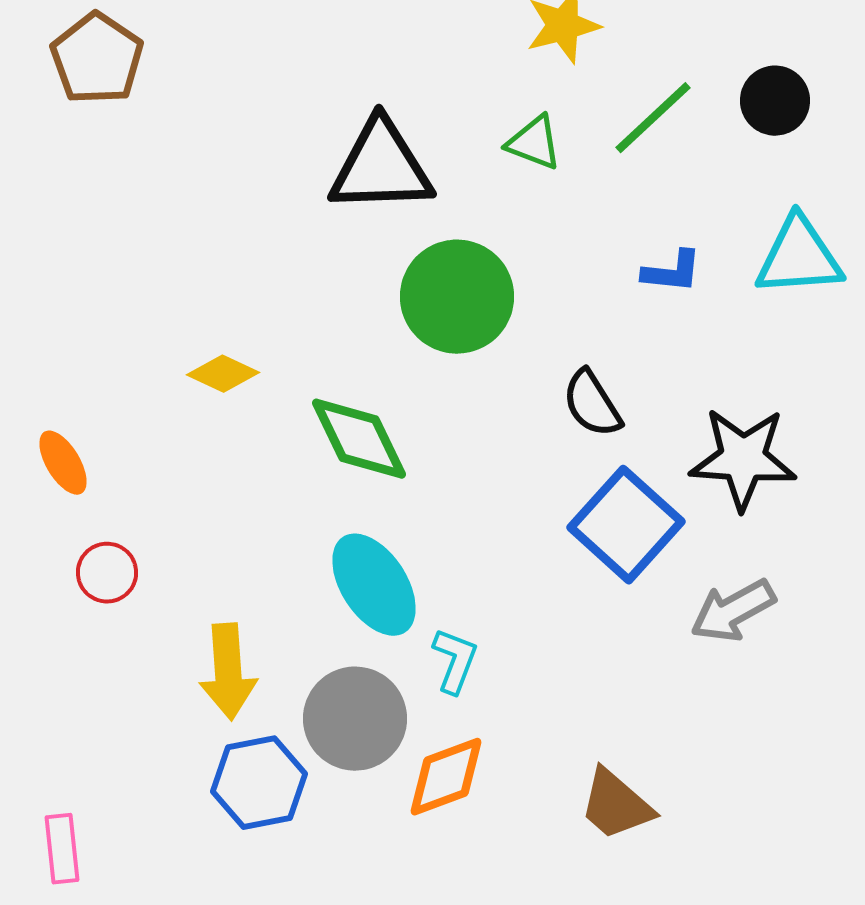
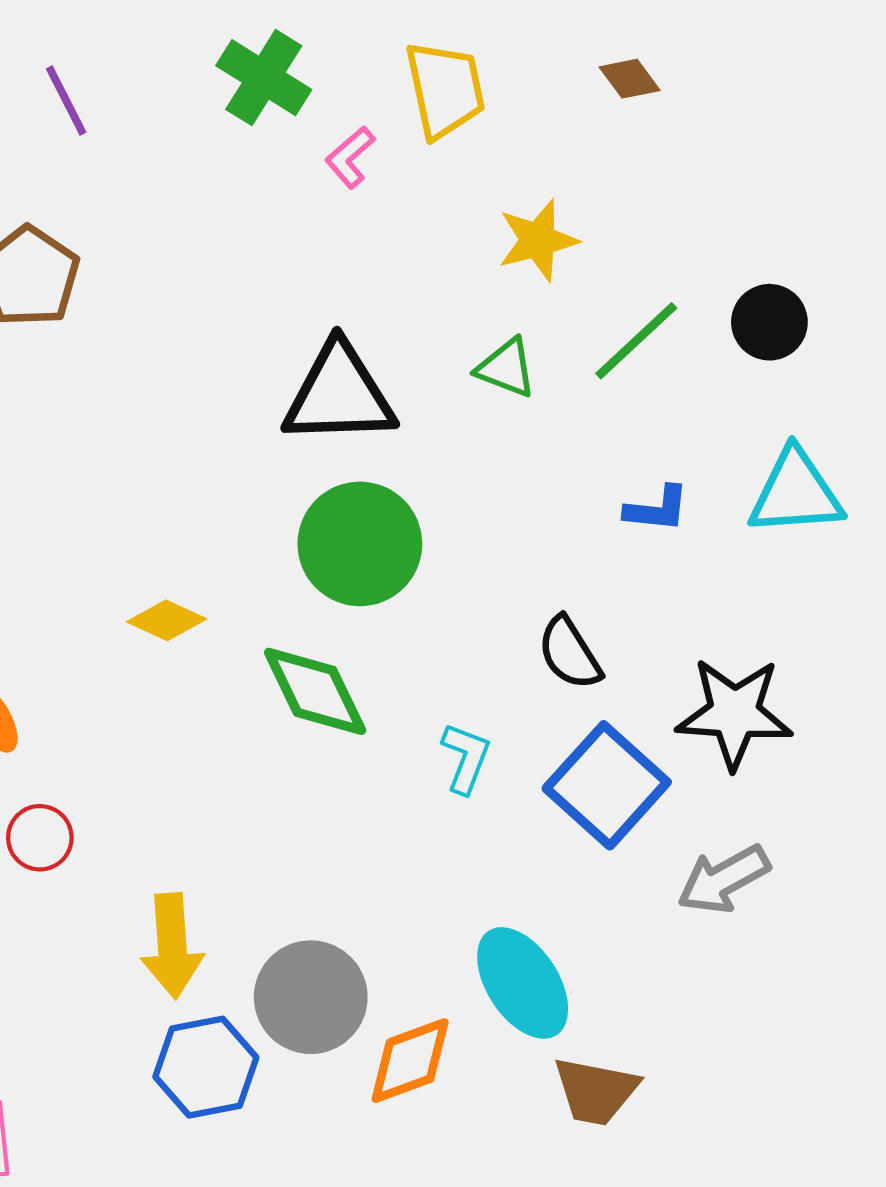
green circle: (457, 297) -> (360, 544), moved
cyan ellipse: (374, 585) -> (523, 983), moved
cyan L-shape: (455, 661) -> (466, 758), moved
brown trapezoid: (616, 805) -> (596, 1091), turned -30

